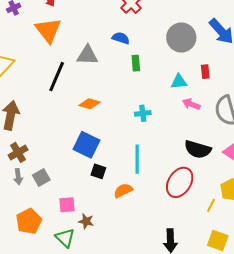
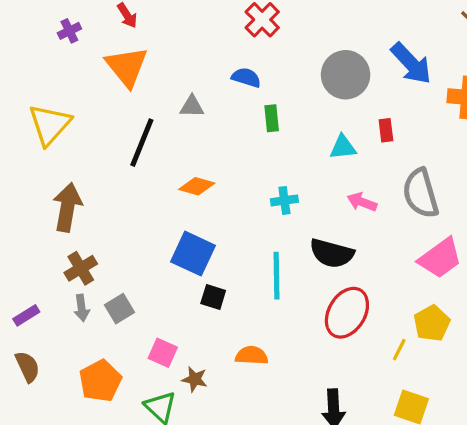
gray triangle: (87, 55) -> (192, 107), size x0.7
pink arrow: (191, 104) -> (362, 202), moved
black semicircle: (198, 149) -> (332, 253), moved
orange semicircle: (123, 191) -> (252, 356), moved, turned 30
pink square: (67, 205) -> (163, 353), turned 30

